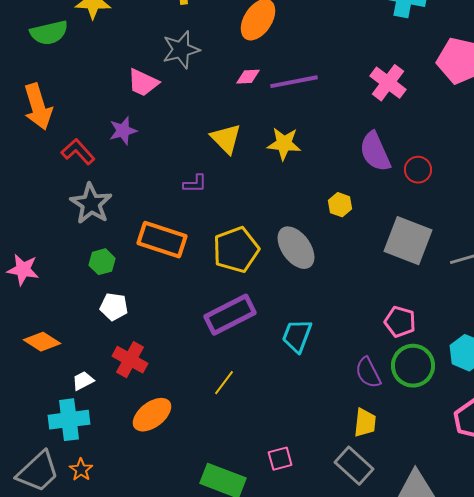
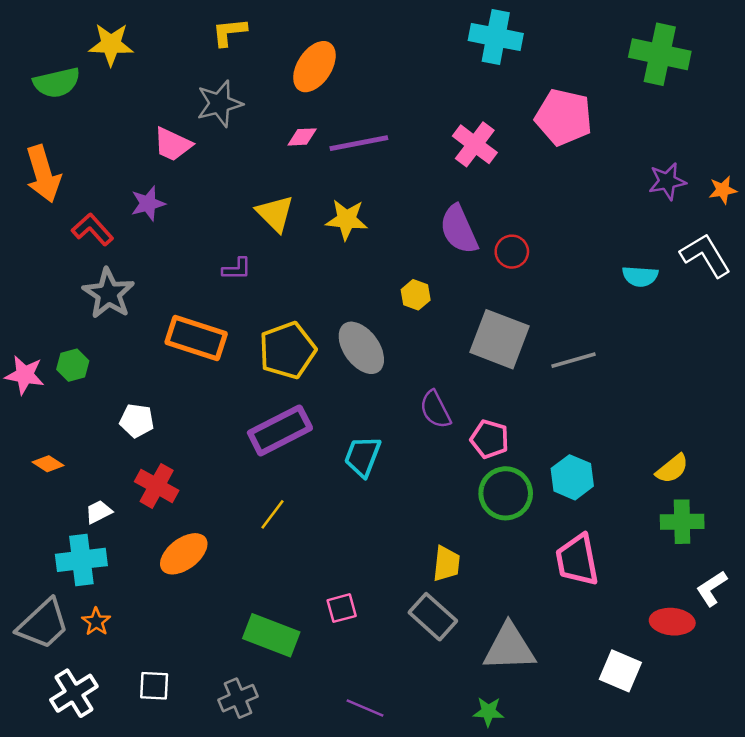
green hexagon: (102, 262) -> (73, 365), moved
orange diamond: (42, 342) -> (48, 464), size x0.7
purple semicircle: (368, 373) -> (435, 409), moved

